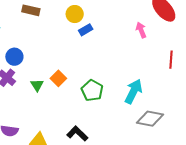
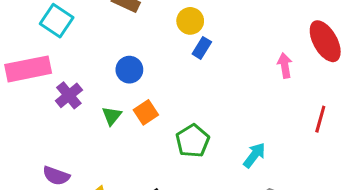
blue rectangle: (86, 30) -> (202, 48), turned -40
blue circle: (14, 57) -> (129, 70), moved
cyan arrow: (134, 91) -> (254, 155), size x0.7

